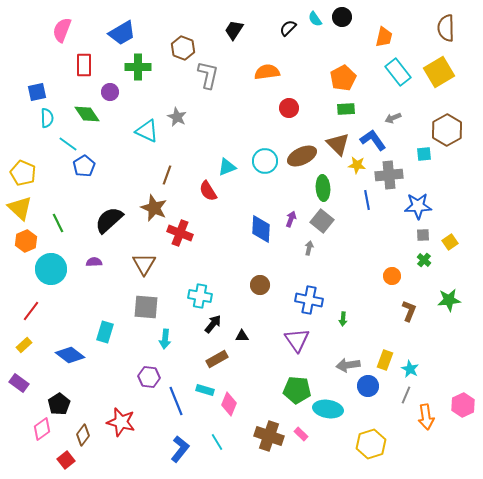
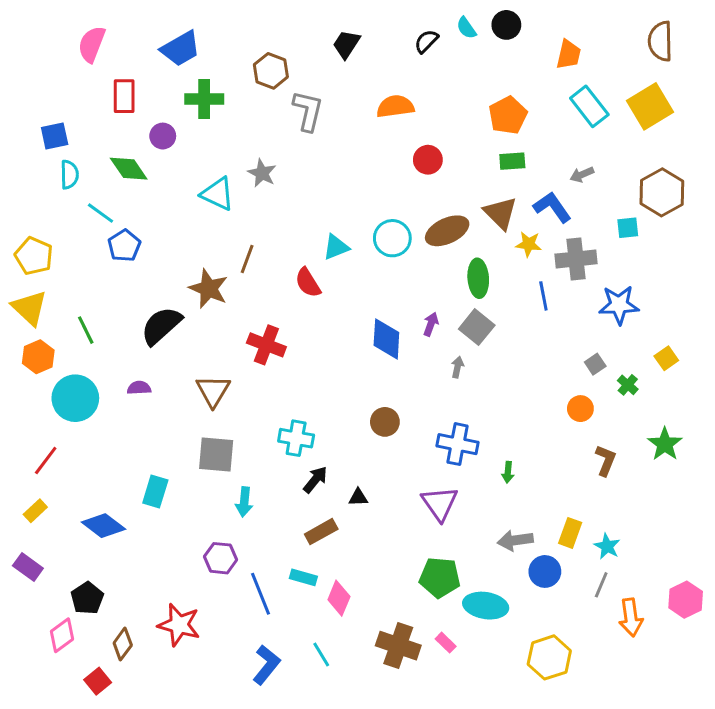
brown star: (154, 208) -> (209, 289), moved
gray square: (423, 235) -> (595, 364), moved, turned -32
green star: (449, 300) -> (665, 444), turned -30

